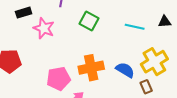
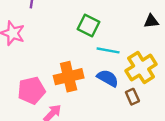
green square: (89, 21) -> (88, 25), moved
cyan line: (135, 27) -> (108, 50), moved

